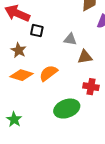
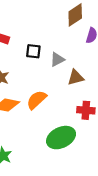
black square: (37, 31) -> (33, 51), moved
gray triangle: (70, 39) -> (57, 59), turned -32

